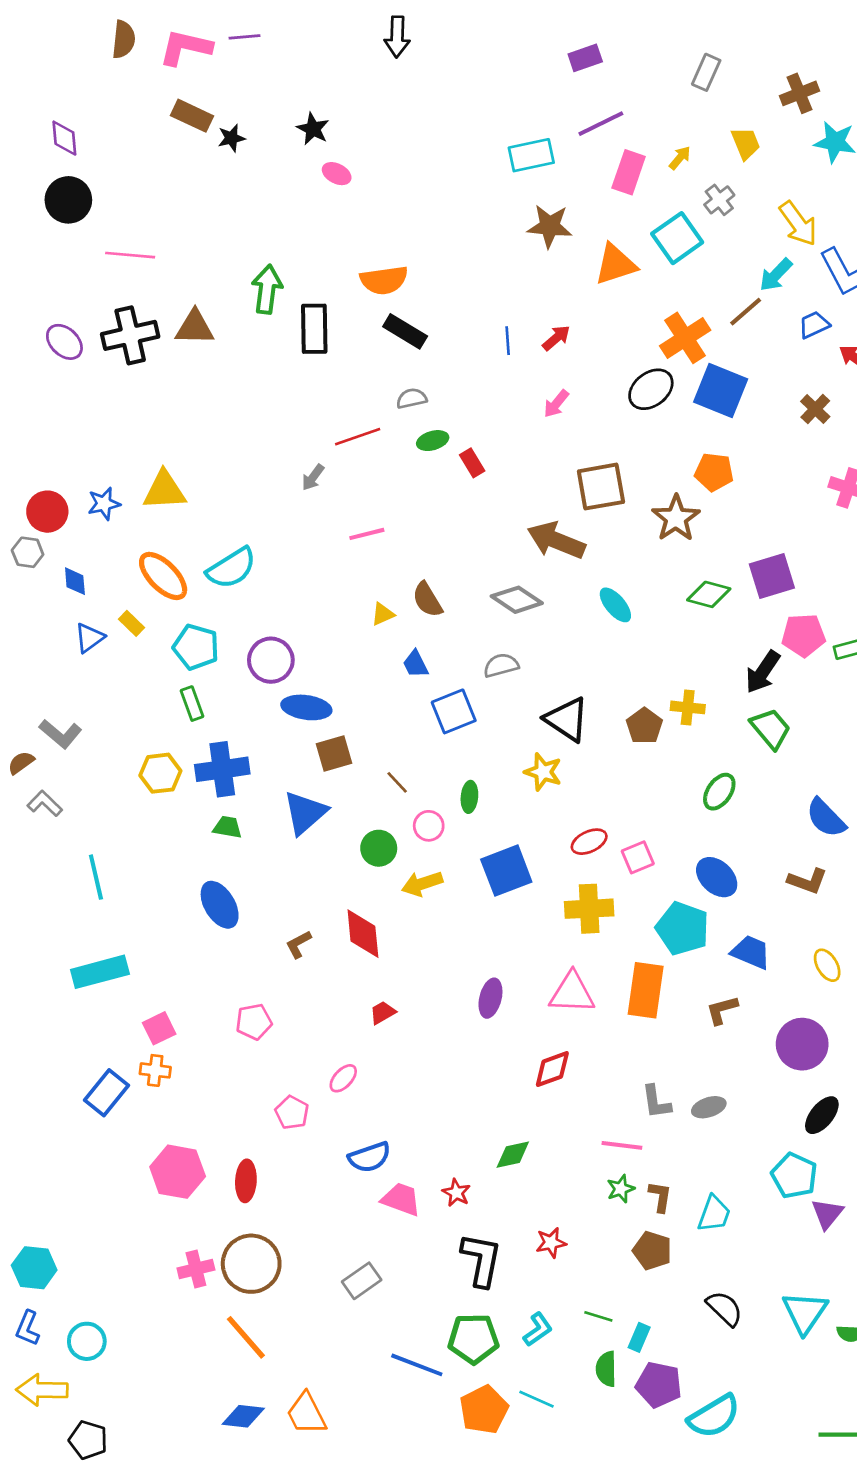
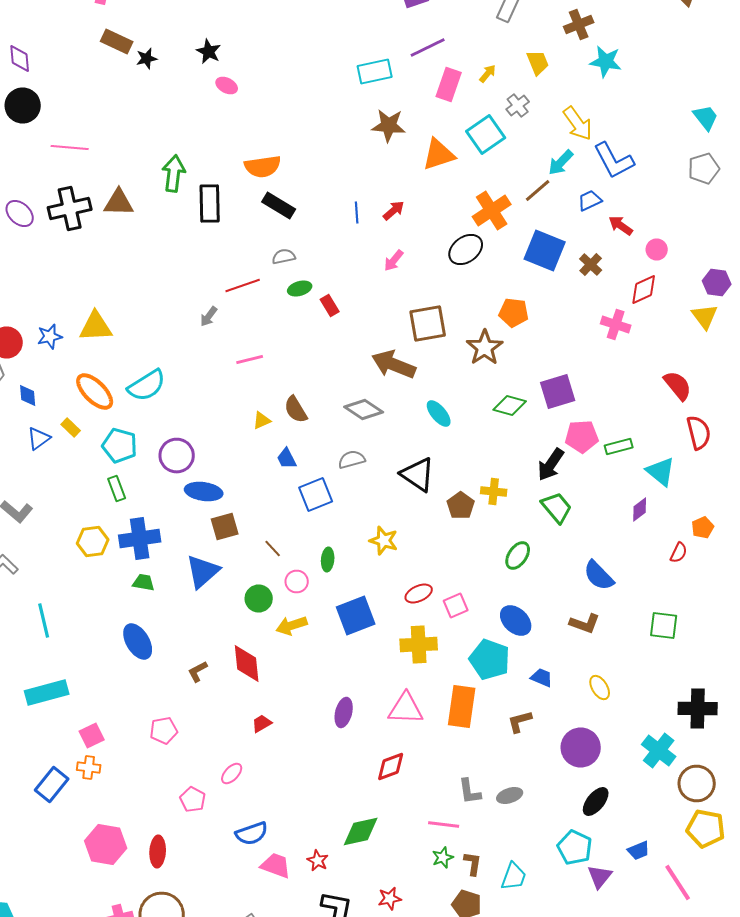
blue square: (721, 391) -> (545, 250), moved
black triangle: (567, 719) -> (418, 474), moved
blue trapezoid: (751, 952) -> (542, 678), size x0.7
green diamond: (513, 1155) -> (361, 832), size x1.4

